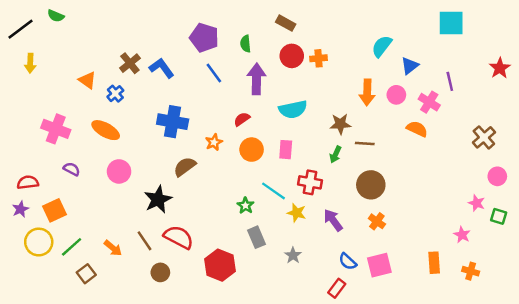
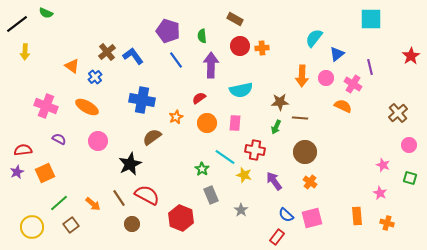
pink star: (477, 203) -> (383, 165), moved
yellow circle: (39, 242) -> (32, 227), moved

